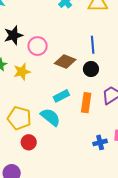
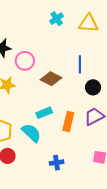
black circle: (91, 69) -> (93, 87), moved
blue cross: (100, 142) -> (57, 163), moved

